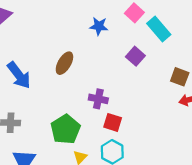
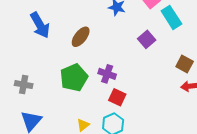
blue arrow: (19, 75) -> (40, 25), moved
green pentagon: (65, 129) -> (74, 78), moved

